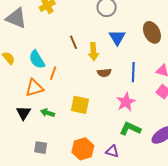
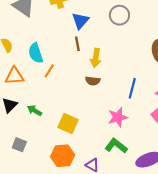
blue triangle: (117, 37) -> (80, 21), moved
brown semicircle: (104, 73) -> (93, 81), moved
orange triangle: (34, 88) -> (15, 76), moved
yellow square: (80, 105) -> (68, 123), moved

